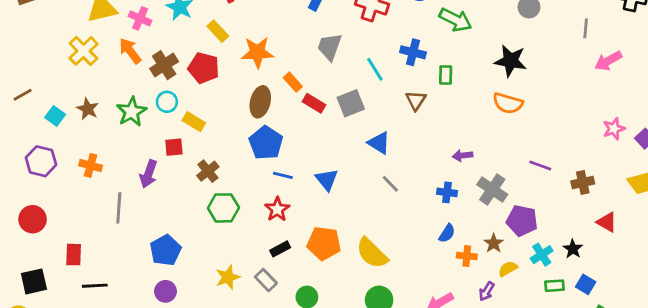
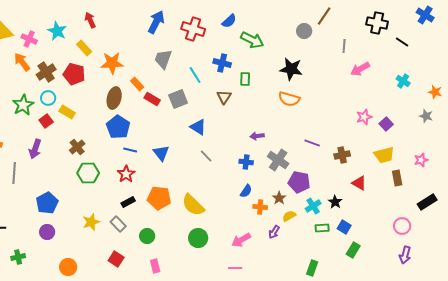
red square: (174, 147) -> (46, 121), moved, turned -32

